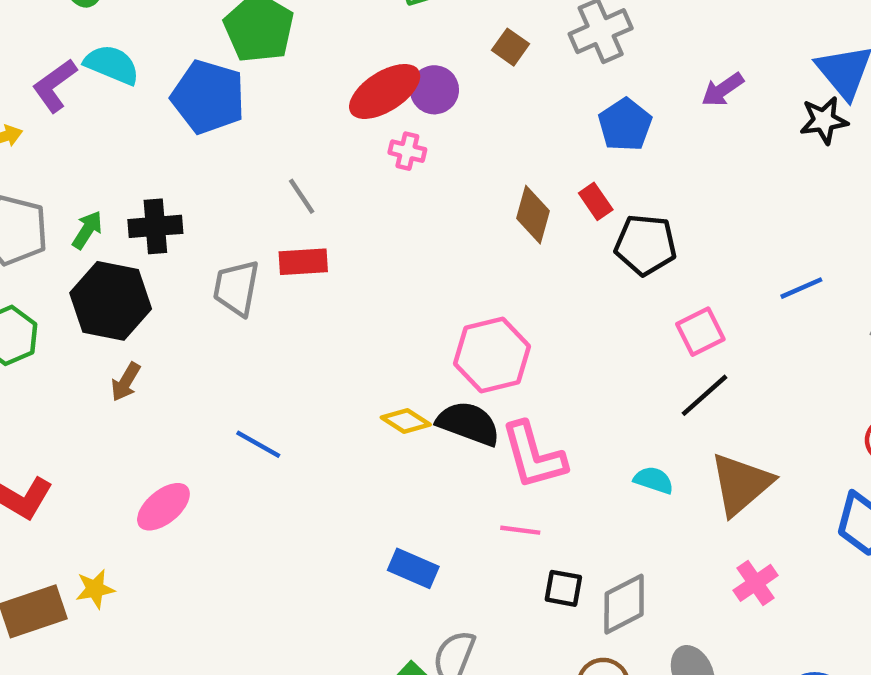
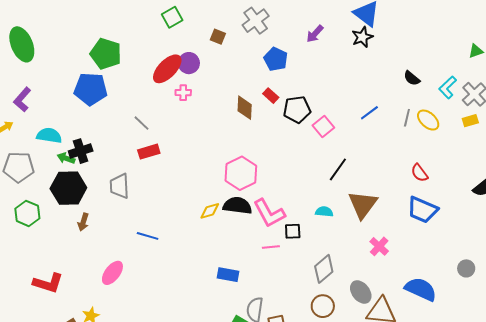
cyan semicircle: (112, 65) -> (49, 135), moved
green arrow: (87, 230) -> (66, 158), moved, turned -90
gray trapezoid: (236, 288) -> (119, 186), moved
pink square: (700, 332) -> (323, 126), moved
yellow diamond: (406, 421) -> (210, 211), turned -35
black square: (563, 588) -> (293, 231), moved

